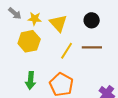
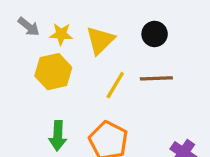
yellow triangle: (58, 23) -> (100, 40), turned 30

